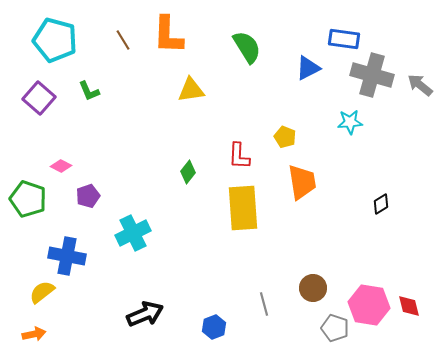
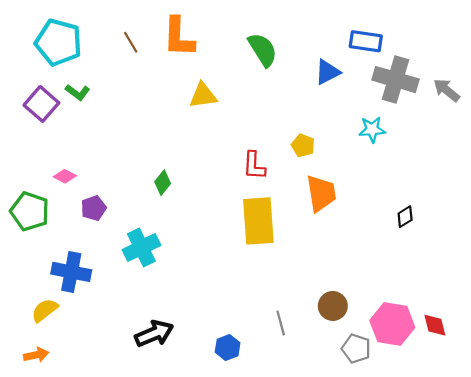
green L-shape: (89, 91) -> (78, 92), moved, turned -30
green diamond: (188, 172) -> (163, 183), moved

